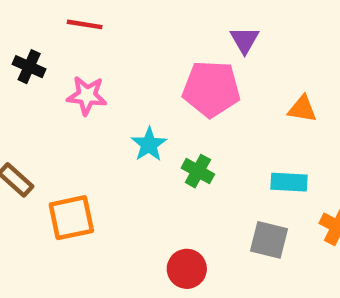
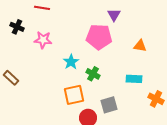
orange square: (71, 218) -> (74, 95), moved
gray square: (269, 240) -> (109, 105), moved, turned -30

